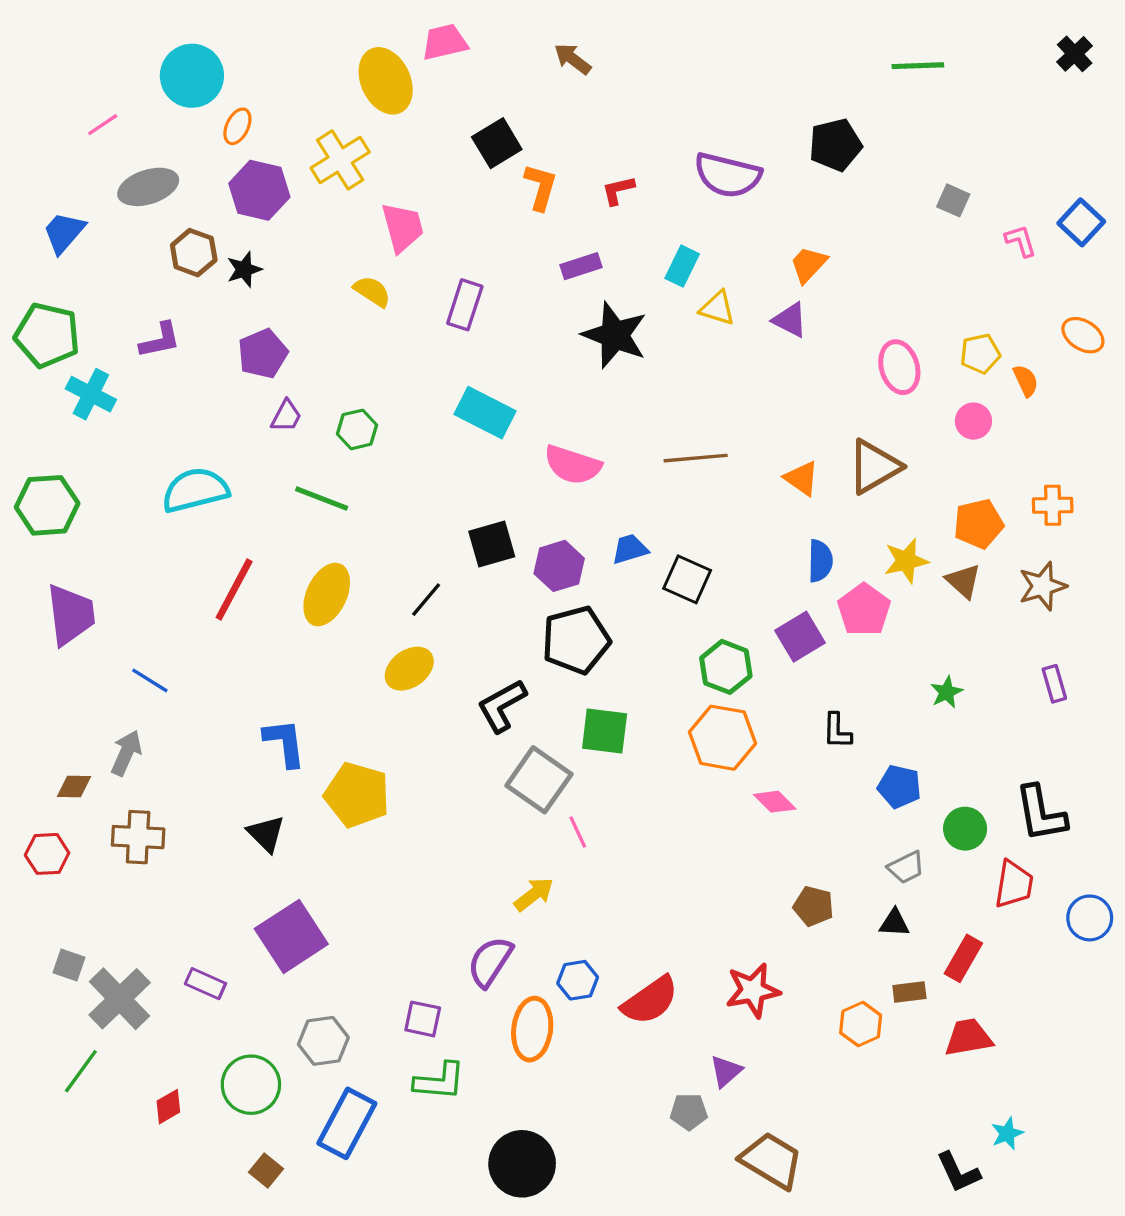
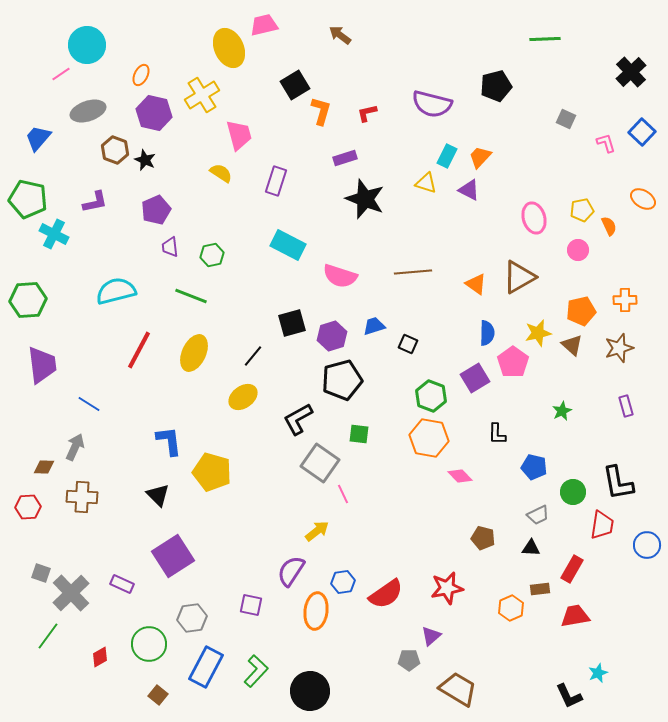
black cross: (1075, 54) -> (631, 72), moved, size x1.4
cyan circle: (192, 76) -> (87, 45), moved
cyan rectangle: (682, 266) -> (447, 156), moved
black star: (244, 269) -> (145, 160), turned -30
purple trapezoid: (286, 416) -> (170, 247), turned 145
black square: (687, 579) -> (408, 344), size x0.7
green square: (605, 731) -> (359, 434), size x0.7
green L-shape: (440, 1081) -> (256, 671), moved, turned -52

